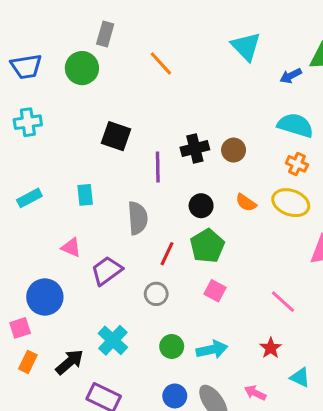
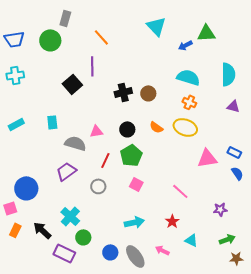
black square: (116, 136) -> (72, 84), turned 30
purple line: (158, 167) -> (92, 66), moved
gray semicircle: (138, 218) -> (75, 143), moved, turned -70
pink triangle: (71, 247) -> (96, 131), moved, turned -32
green circle: (172, 346) -> (83, 237), moved
black arrow: (70, 362) -> (42, 230), turned -96

